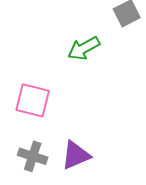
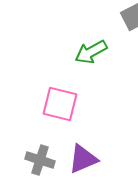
pink square: (33, 100) -> (60, 104), moved

